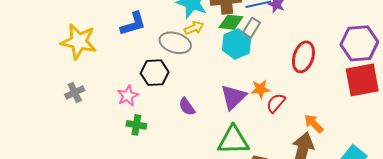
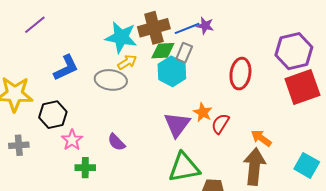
black hexagon: (155, 73) -> (53, 115), moved
orange star: (260, 89) -> (203, 112), turned -30
gray cross: (75, 92) -> (19, 145), turned 30
purple semicircle: (187, 107) -> (116, 142), moved

